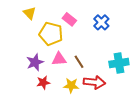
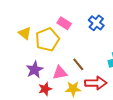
yellow triangle: (30, 13) -> (25, 33), moved
yellow pentagon: (51, 34) -> (47, 40), turned -30
pink triangle: (59, 59) -> (60, 73), moved

